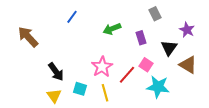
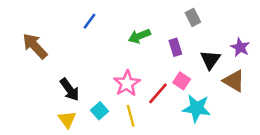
purple star: (187, 30) -> (240, 47), moved
cyan square: (80, 89) -> (100, 111), turned 32

